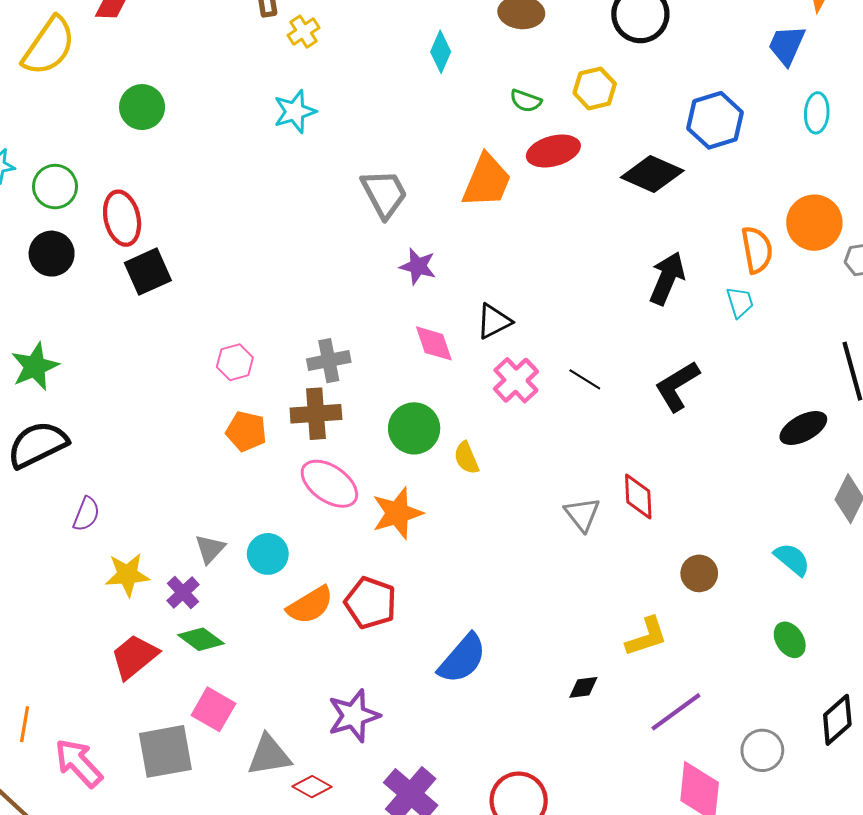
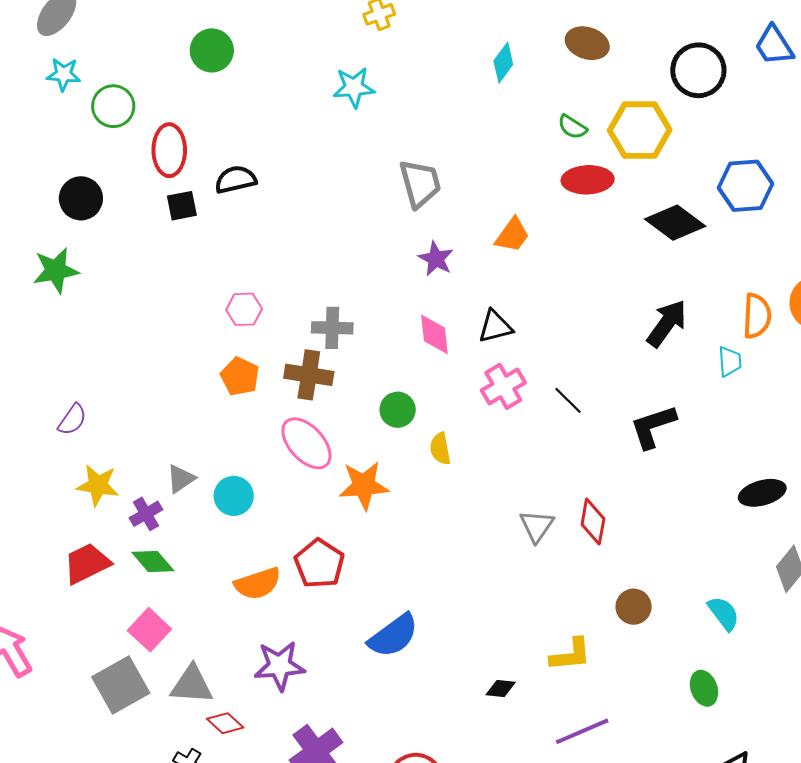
yellow hexagon: (595, 88) -> (640, 130), size x1.5
orange trapezoid: (487, 181) -> (512, 235), moved, size x0.7
black circle: (52, 254) -> (81, 198), moved
black square: (148, 272) -> (182, 206), size x0.7
green circle: (414, 428) -> (398, 410), size x0.7
black semicircle: (37, 445) -> (236, 180), moved, size x0.7
orange semicircle: (310, 605) -> (258, 584), moved
gray square: (165, 751) -> (121, 685), moved, turned -32

